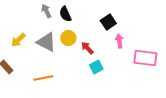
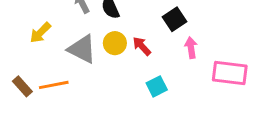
yellow arrow: (18, 40) -> (40, 33), moved
red arrow: (87, 48) -> (142, 46), moved
orange line: (43, 78) -> (54, 85), moved

